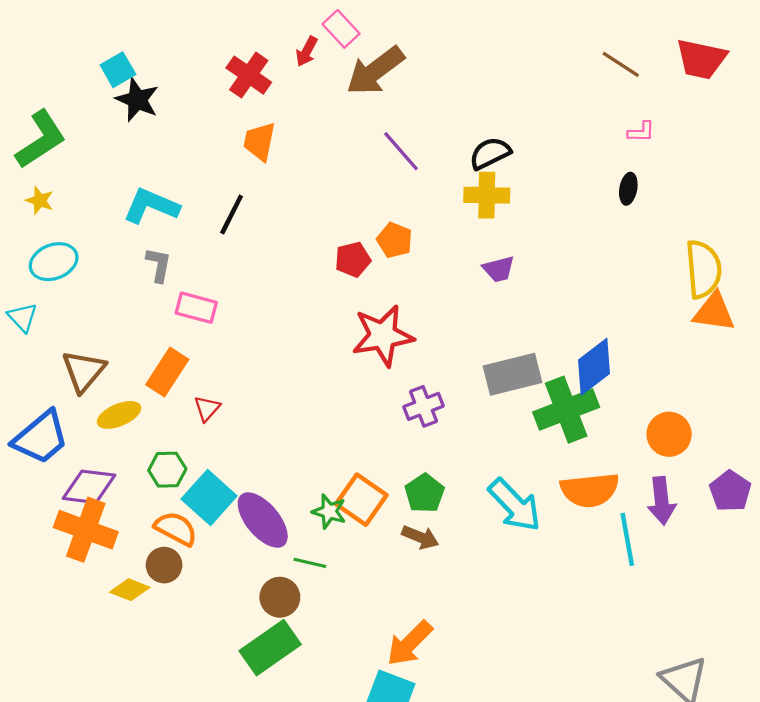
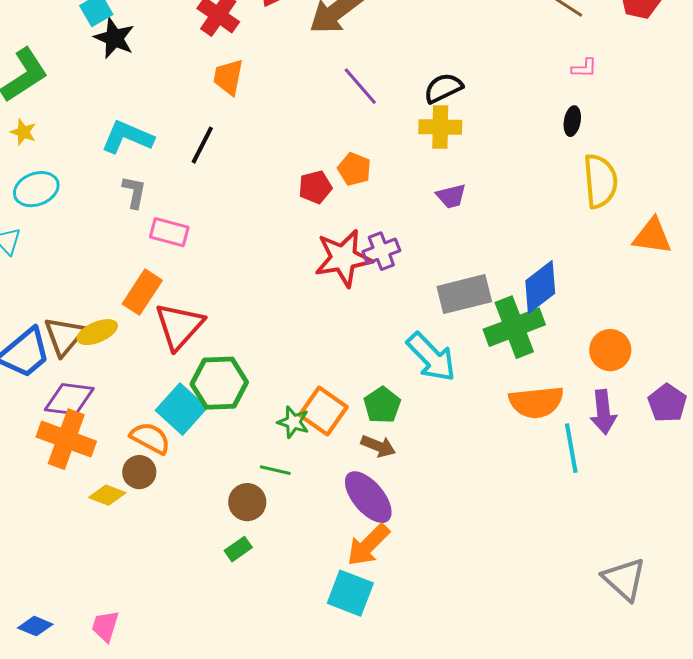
yellow semicircle: (703, 269) -> (600, 181), moved
brown triangle: (84, 371) -> (64, 336), moved
purple cross: (424, 406) -> (381, 251), moved
red triangle: (207, 409) -> (179, 326), size x2.0
green hexagon: (167, 470) -> (219, 383), moved, size x1.6
cyan arrow: (515, 505) -> (431, 357), moved
purple ellipse: (263, 520) -> (368, 497), moved
green rectangle: (270, 648) -> (238, 549), size x0.5

